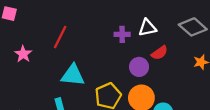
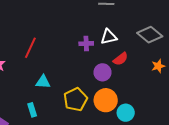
cyan triangle: (73, 75) -> (43, 82), size x0.7

